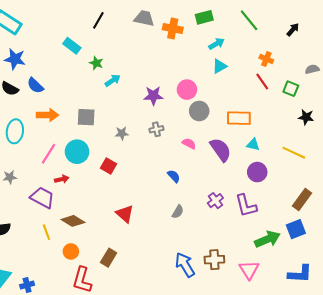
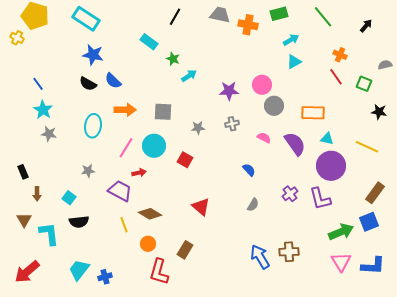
purple circle: (257, 172) -> (331, 166), size x1.5
pink triangle: (249, 270) -> (341, 262), moved

